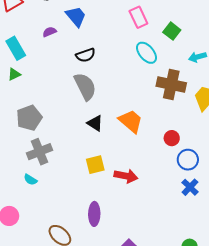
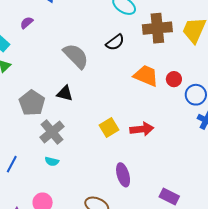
purple semicircle: (49, 32) -> (27, 23), moved
black semicircle: (86, 55) -> (115, 42), moved
orange trapezoid: (131, 121) -> (146, 76), moved
black triangle: (95, 123) -> (65, 93), moved

